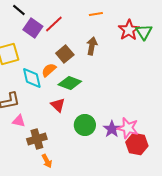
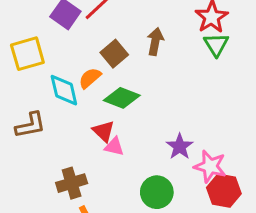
green triangle: (144, 32) -> (216, 45), moved
pink triangle: (19, 121) -> (114, 147), moved
green circle: (85, 125) -> (157, 192), moved
purple star: (112, 129) -> (180, 147), moved

